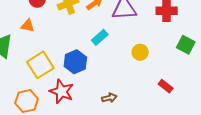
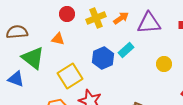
blue hexagon: (75, 62) -> (103, 58), moved

